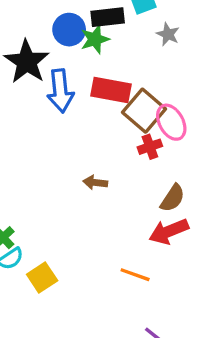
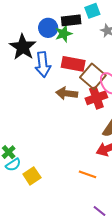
red cross: (150, 147) -> (96, 98), size x1.5
brown arrow: (95, 182) -> (67, 93), moved, size x1.5

